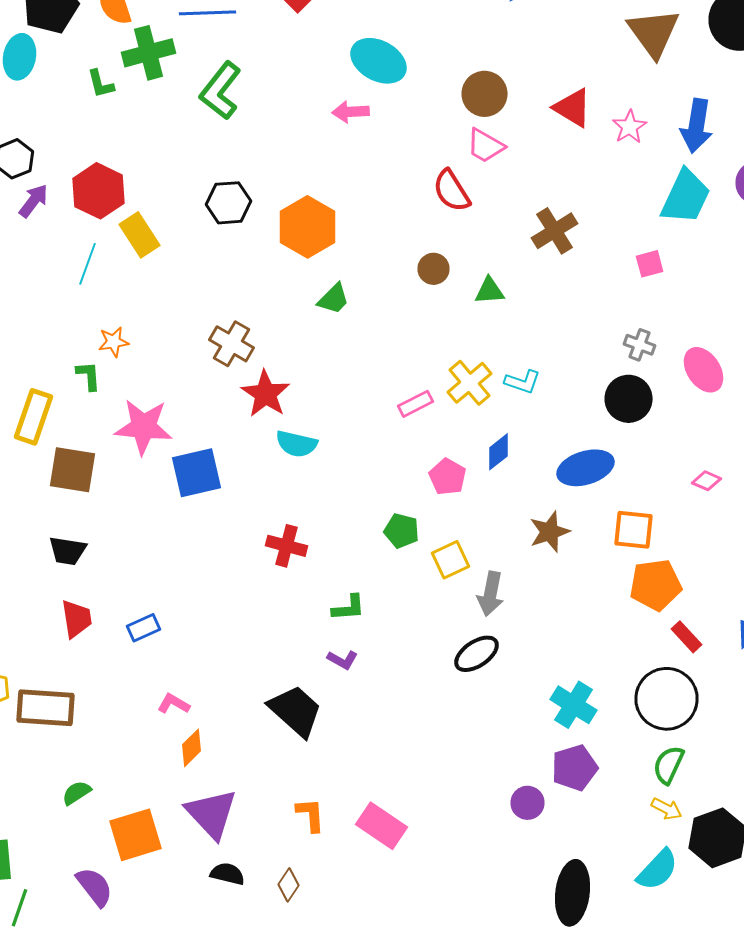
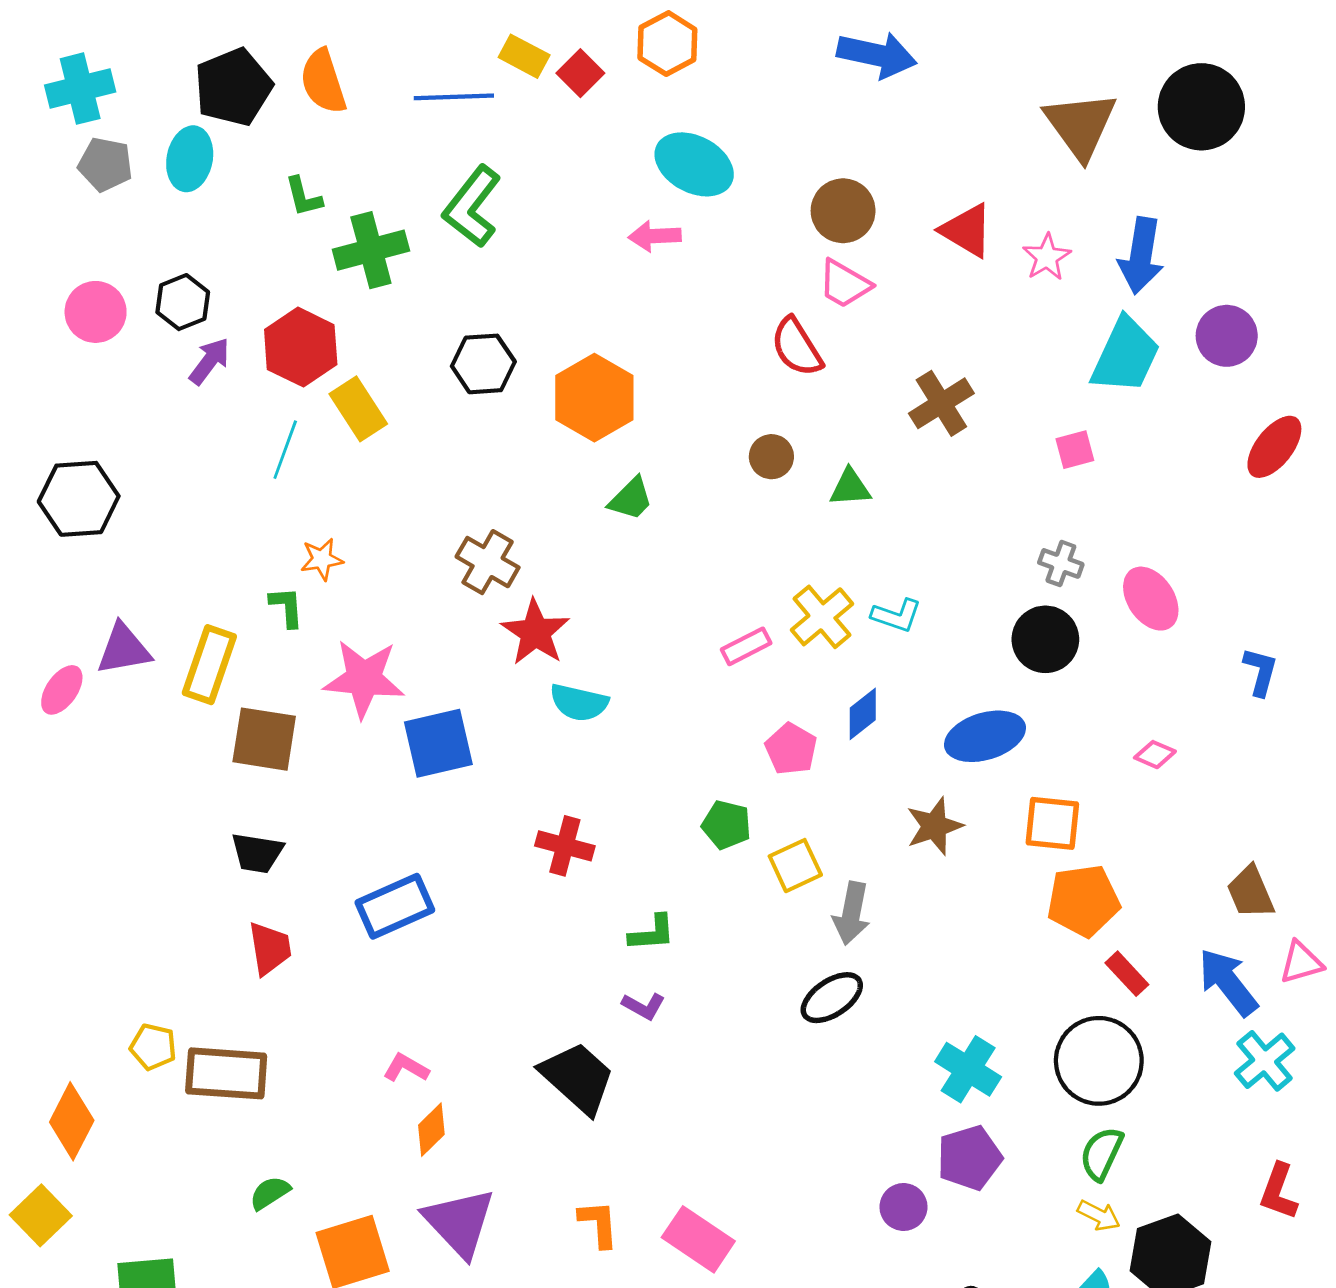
green cross: (148, 53) -> (371, 250), moved
blue rectangle: (144, 628) -> (395, 906), moved, size x1.6

